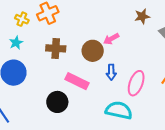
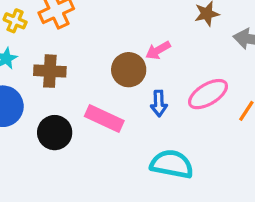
brown cross: (56, 48) -> (50, 71), moved
pink ellipse: (136, 83) -> (208, 94), moved, turned 40
black circle: (57, 102) -> (55, 133), moved

